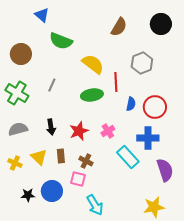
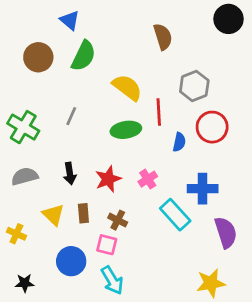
blue triangle: (42, 15) -> (70, 20), moved
black circle: (161, 24) -> (229, 19), moved
brown semicircle: (119, 27) -> (163, 37), turned -48
green semicircle: (61, 41) -> (83, 56), turned -85
brown circle: (21, 54) -> (38, 57), moved
red circle: (155, 107) -> (212, 127), moved
yellow cross: (15, 163) -> (16, 234), moved
black star: (28, 195) -> (25, 283), moved
cyan arrow: (95, 205) -> (112, 280), moved

